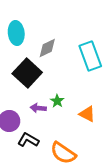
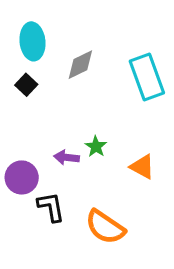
black square: (27, 73) -> (26, 85), moved, size x0.5
black L-shape: (28, 140) -> (51, 207), turned 50

